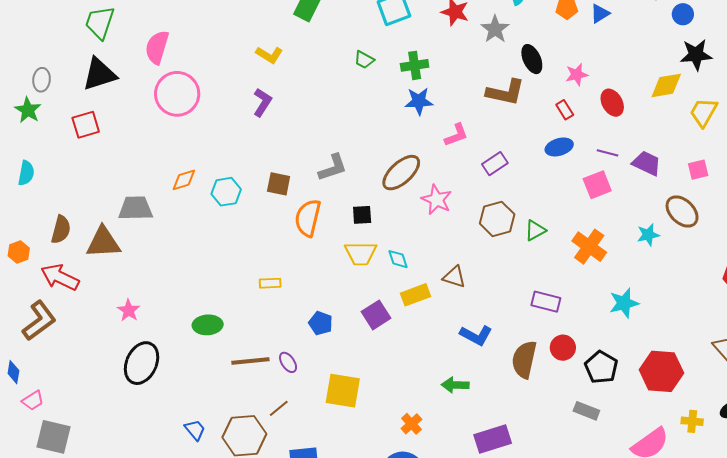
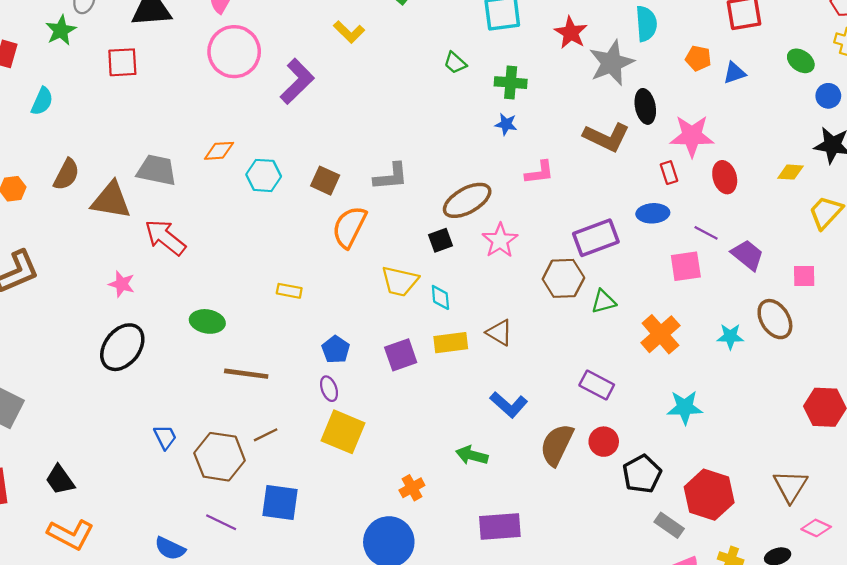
gray star: (495, 29) -> (612, 63), size x1.4
pink star: (577, 75) -> (692, 136), size x1.6
yellow diamond: (666, 85) -> (790, 172), size x0.7
blue star: (419, 101) -> (506, 124), size x0.7
purple L-shape: (262, 102) -> (297, 81), moved, size x1.4
purple rectangle: (495, 164) -> (596, 238), moved, size x1.5
black square: (362, 215) -> (440, 240), moved, turned -30
red arrow: (60, 277) -> (165, 237), moved
pink star: (129, 310) -> (122, 284), turned -30
purple ellipse: (288, 362) -> (329, 389), moved
gray rectangle: (586, 411) -> (669, 525), moved

